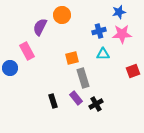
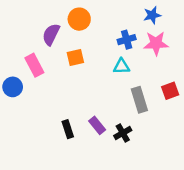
cyan triangle: (103, 54) -> (121, 66), moved
orange square: (72, 58) -> (75, 57), moved
gray rectangle: (83, 78) -> (139, 100), moved

